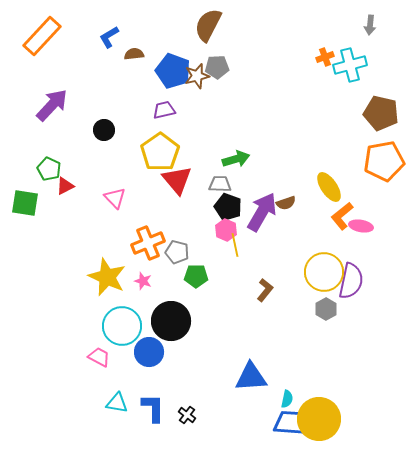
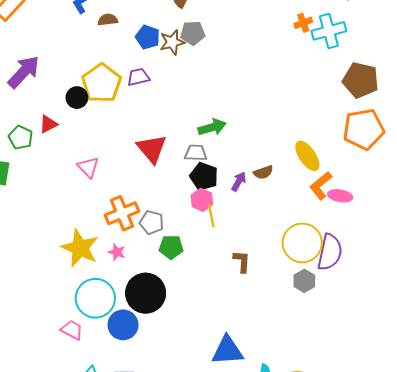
blue pentagon: (173, 71) -> (148, 37), size x0.7
yellow pentagon: (160, 152) -> (102, 83), moved
red triangle: (65, 186) -> (48, 124), moved
purple arrow: (262, 212) -> (239, 182), size x0.5
brown L-shape: (265, 290) -> (242, 261), turned -35

